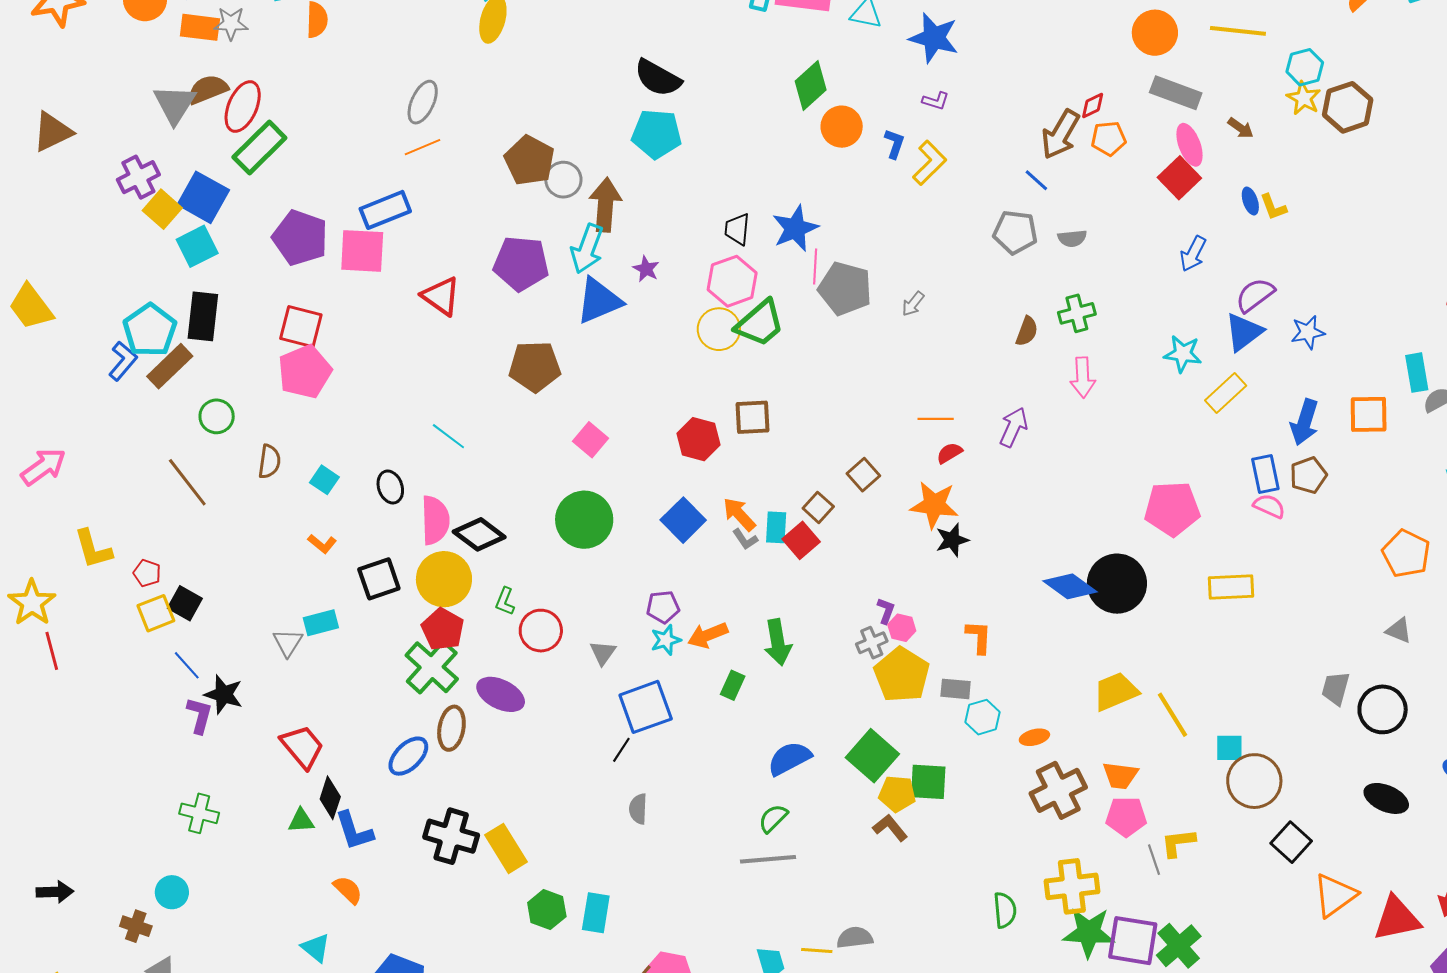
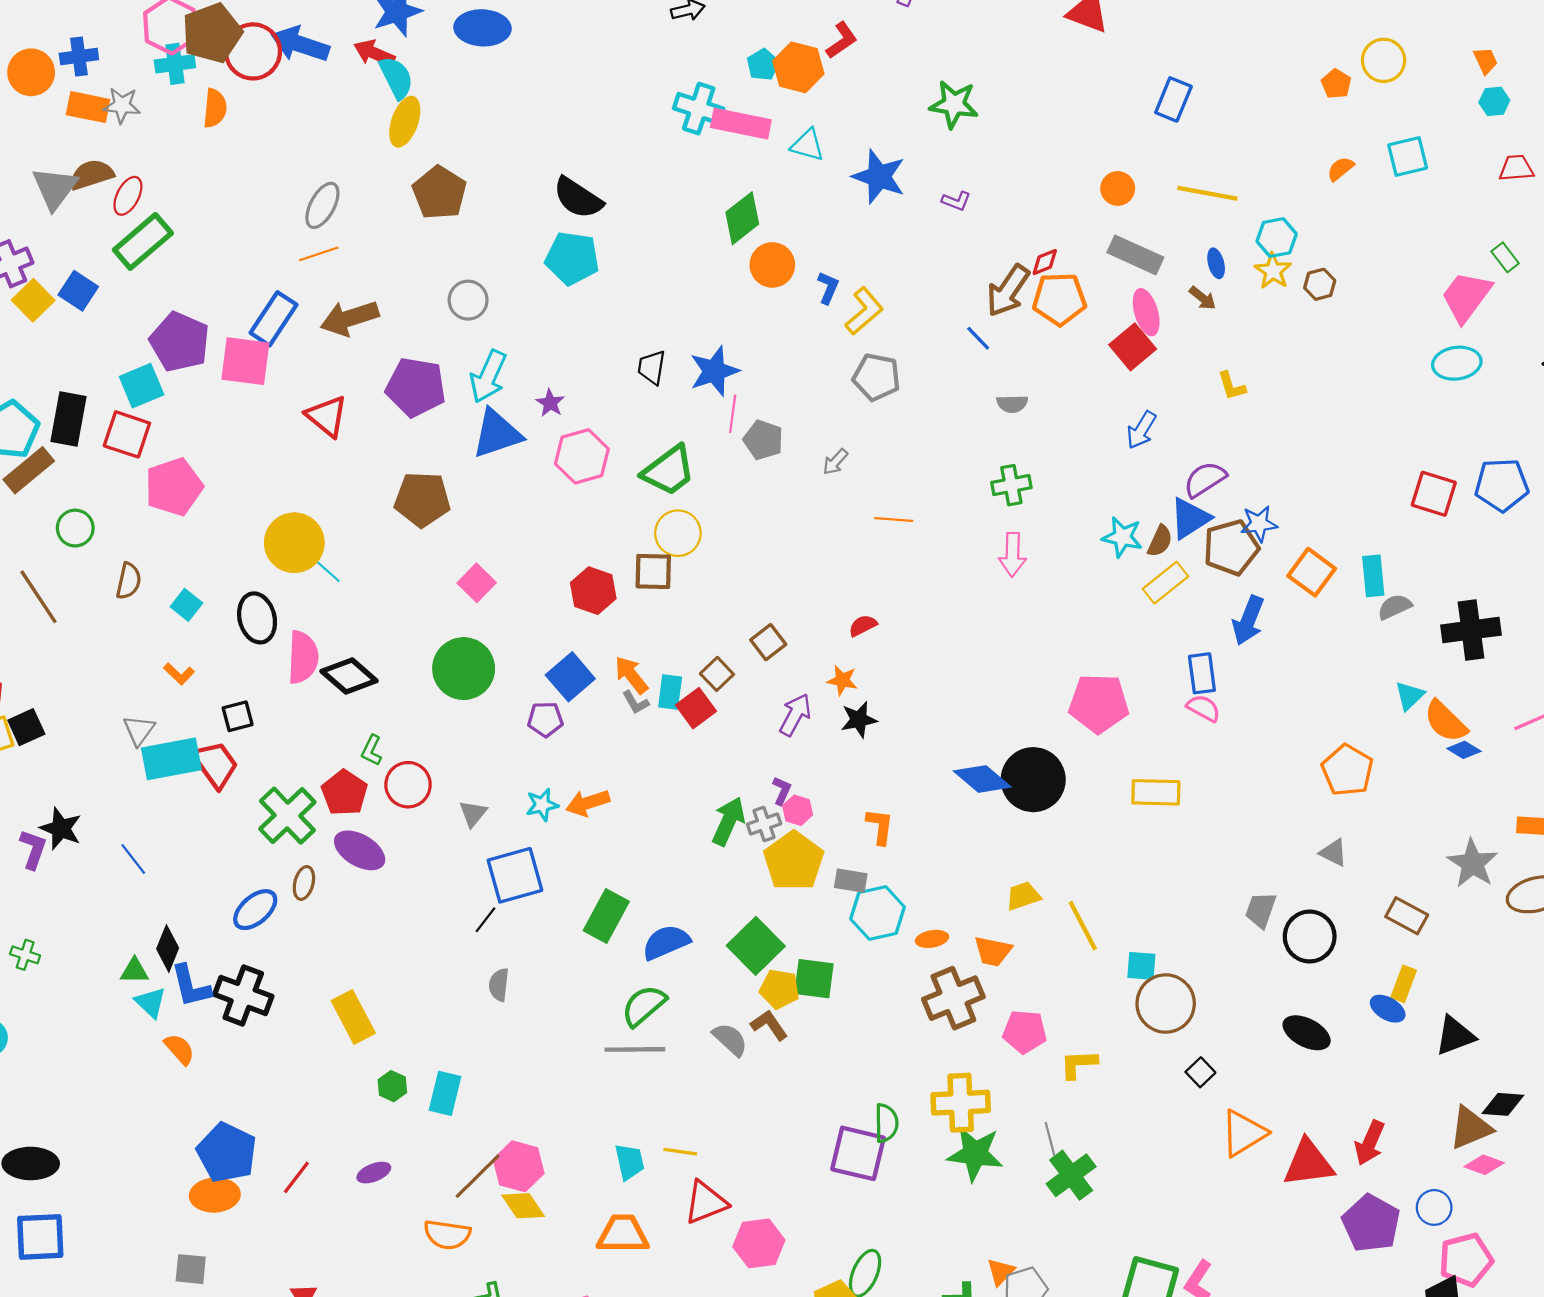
orange circle: (1155, 33) -> (1118, 188), size x0.7
purple L-shape: (936, 101) -> (956, 201), moved
red ellipse: (243, 106) -> (128, 196), size x0.7
brown hexagon: (1348, 107) -> (1320, 284), size x0.6
orange pentagon: (1109, 139) -> (1059, 299), size x1.4
brown pentagon: (529, 160) -> (439, 193), moved
blue square: (203, 197) -> (78, 291), size x0.7
blue ellipse: (1250, 201) -> (1216, 263), moved
brown arrow: (605, 205) -> (350, 318), moved, turned -116
blue rectangle: (385, 210) -> (274, 319), turned -39
gray pentagon: (1015, 232) -> (877, 377), moved
cyan square: (197, 246) -> (142, 386), moved
pink hexagon: (732, 281) -> (582, 456), moved
gray pentagon: (845, 289) -> (763, 440), size x0.7
red square: (301, 327) -> (127, 434), moved
yellow circle: (719, 329) -> (678, 533), moved
brown semicircle: (1027, 331) -> (1160, 541), moved
orange square: (1369, 414) -> (1312, 572), moved, turned 33
orange line: (936, 419) -> (894, 519), moved
purple arrow: (1014, 427) -> (795, 715), moved
brown pentagon: (1308, 475) -> (1231, 548), moved, size x1.4
black ellipse: (390, 487) -> (257, 618), size x1.4
orange star: (934, 505) -> (842, 680), size x0.6
black square: (379, 579) -> (238, 716), size x0.7
yellow circle: (444, 579) -> (294, 543), moved
black square: (185, 603) -> (26, 727), turned 32
purple pentagon: (663, 607) -> (545, 719), moved
cyan rectangle: (321, 623) -> (171, 759), size x1.6
red pentagon: (443, 629) -> (344, 793), moved
green arrow: (778, 642) -> (728, 821), moved, turned -150
gray triangle: (288, 643) -> (139, 730), moved
blue line: (187, 665) -> (133, 859), moved
green rectangle: (733, 685) -> (606, 916), moved, size x1.6
yellow trapezoid: (1116, 692) -> (1023, 896), size x0.7
cyan hexagon: (983, 717) -> (878, 913), size x1.4
brown ellipse: (451, 728) -> (304, 883), size x0.7
red trapezoid: (302, 747) -> (215, 764), moved
orange trapezoid: (1120, 776) -> (993, 951), moved
green cross: (199, 813) -> (25, 955), size x0.7
green semicircle: (773, 818) -> (644, 1006), size x1.4
black cross: (451, 836) -> (243, 995), moved
black square: (1291, 842) -> (1200, 1072), size x0.7
gray line: (1154, 860) -> (1050, 1139), moved
green hexagon: (547, 910) -> (392, 1086), size x0.7
gray semicircle: (855, 938) -> (730, 1039), moved, turned 45
purple square: (1133, 941) -> (858, 1153), moved
cyan triangle: (316, 948) -> (150, 1002), moved

